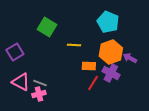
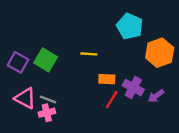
green square: (47, 27) -> (46, 60), moved
purple square: (15, 52) -> (18, 62), turned -30
orange hexagon: (111, 52) -> (160, 53), moved
purple arrow: (130, 58) -> (156, 96), moved, turned -64

